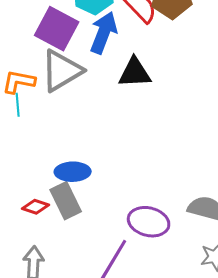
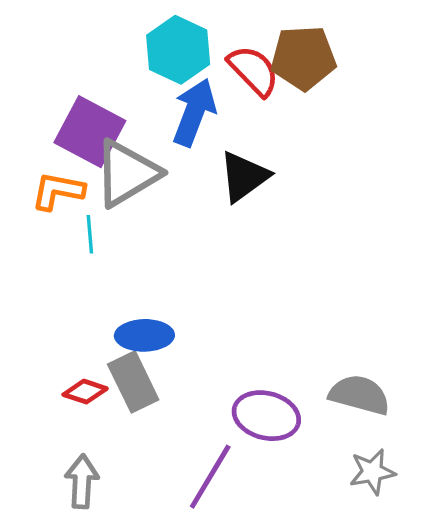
purple square: (57, 29) -> (90, 132), moved
black triangle: (135, 73) -> (244, 177), turned -33
cyan line: (18, 105) -> (90, 234), moved

